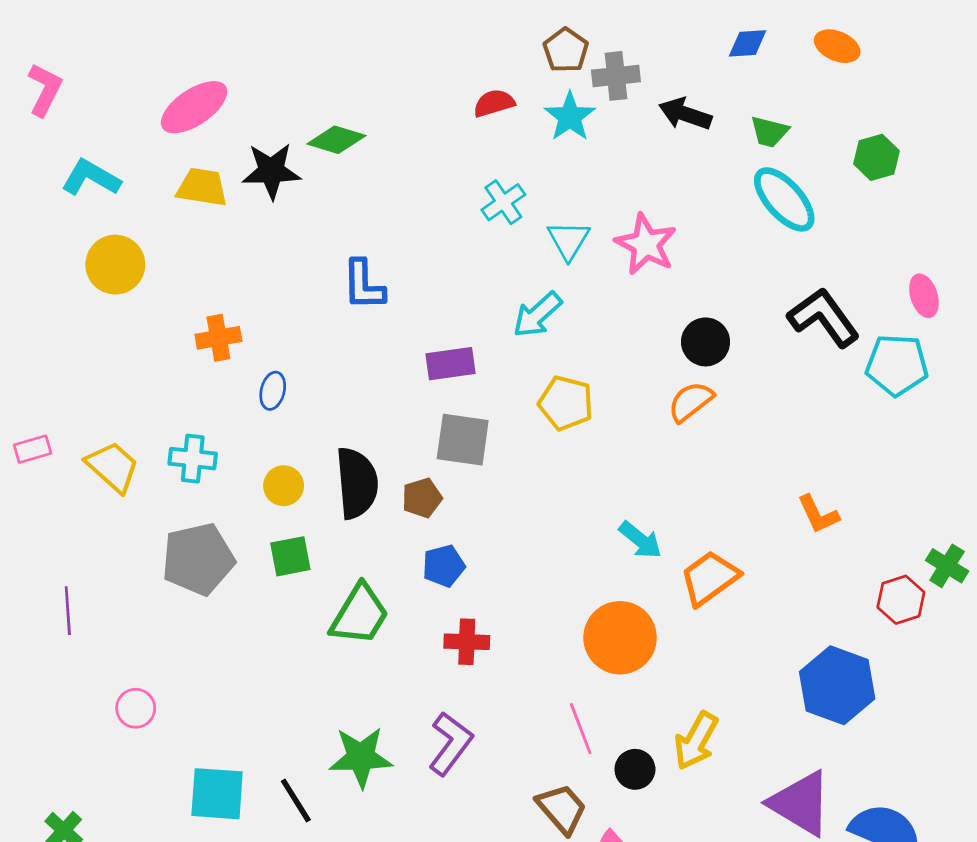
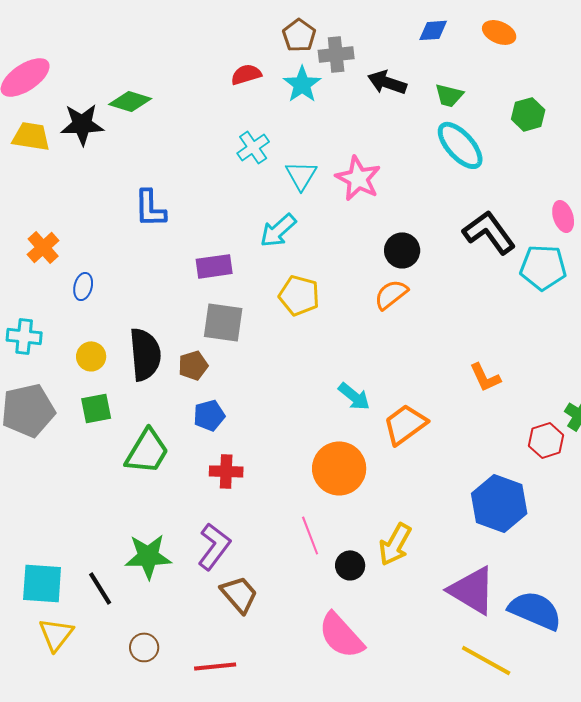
orange cross: (218, 338) -> (43, 247), turned -32
brown trapezoid: (562, 809) -> (239, 594), moved

